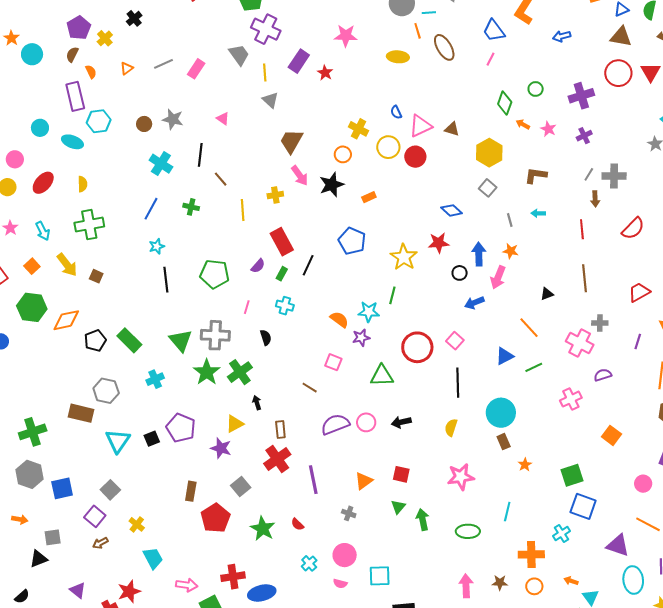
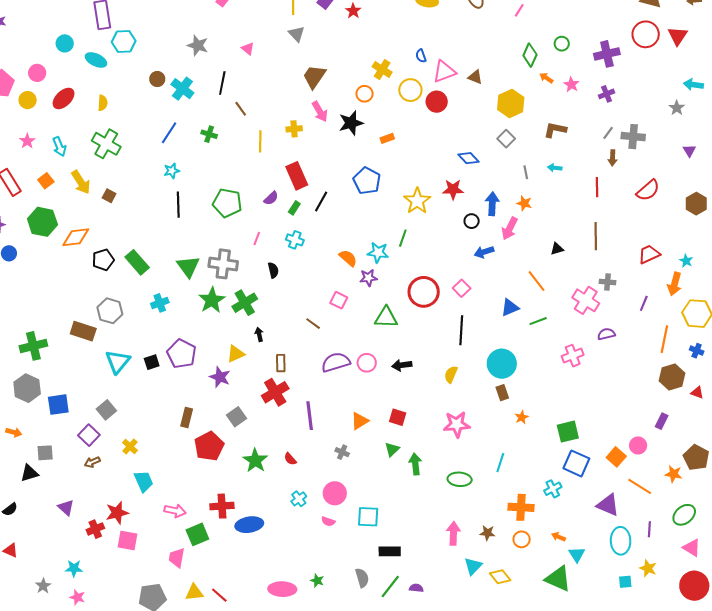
brown circle: (144, 124) -> (157, 79), moved
green cross: (89, 225) -> (106, 144), turned 36
orange square: (611, 435) -> (616, 457), moved

